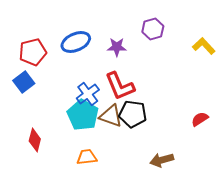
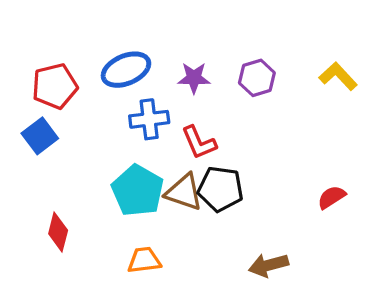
purple hexagon: (153, 29) -> (257, 78), moved
red L-shape: (120, 86) -> (199, 143), size x0.7
blue cross: (88, 94) -> (149, 119), moved, turned 30

